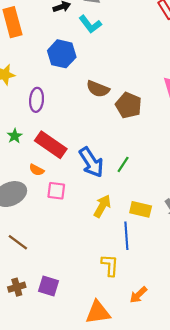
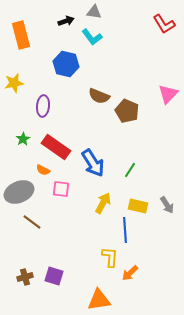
green line: (123, 164) -> (130, 170), moved
brown line: (18, 242) -> (32, 222), moved
orange arrow: (138, 295) -> (130, 273), moved

